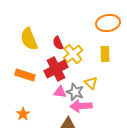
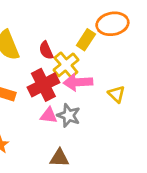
yellow rectangle: (105, 54) -> (86, 40), moved, turned 35
yellow triangle: (91, 83) -> (116, 94), moved
pink arrow: (81, 106) -> (78, 82), moved

